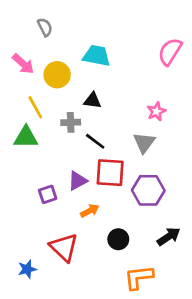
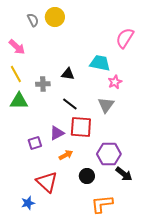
cyan trapezoid: (97, 56) -> (100, 63), moved
yellow circle: (57, 75) -> (55, 17), moved
yellow line: (35, 107) -> (16, 74), moved
gray cross: (71, 122) -> (43, 84), moved
purple hexagon: (148, 190) -> (109, 154), moved
black arrow: (169, 237) -> (124, 174), turned 72
blue star: (27, 269) -> (28, 203), moved

